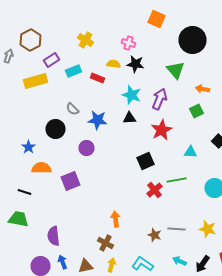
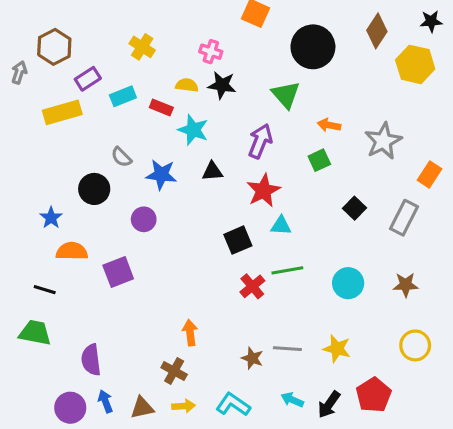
cyan star: (132, 95) -> (193, 130), moved
cyan triangle: (190, 152) -> (281, 226), moved
yellow arrow: (112, 265) -> (184, 406), turned 72

